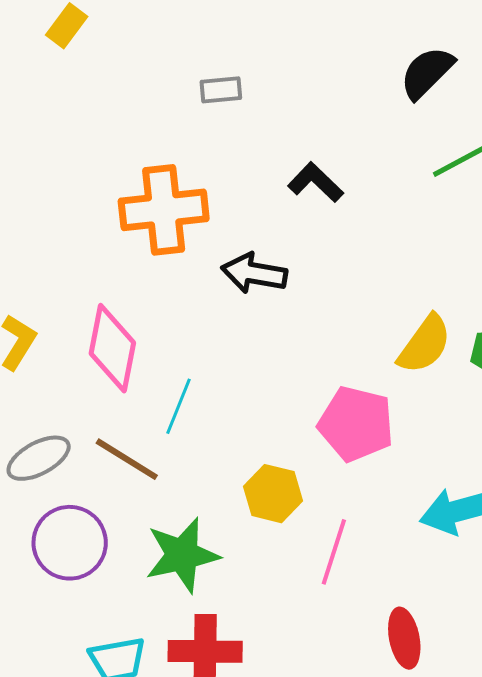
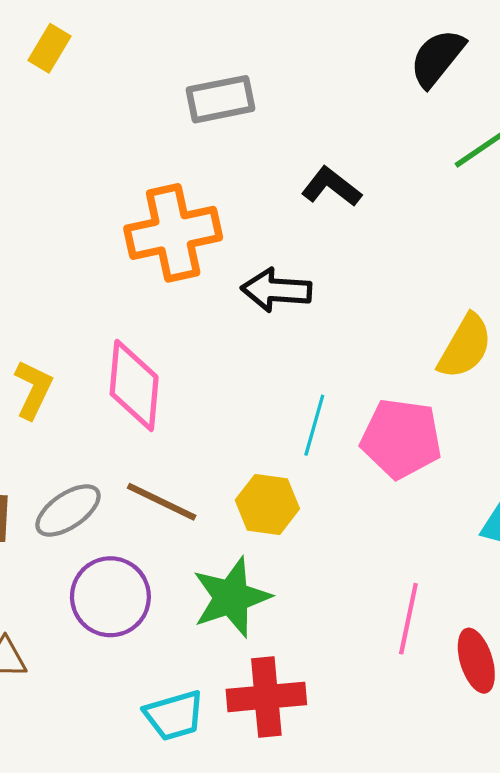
gray rectangle: (221, 90) -> (220, 99), size x1.5
cyan line: (178, 406) -> (314, 425), moved
yellow hexagon: (273, 494) -> (267, 504), moved
pink line: (334, 552) -> (408, 619), moved

